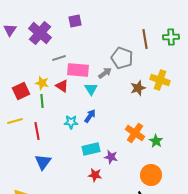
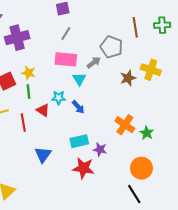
purple cross: (40, 33) -> (17, 38), moved, turned 35
gray line: (59, 58) -> (66, 33), moved, turned -40
red triangle: (62, 86) -> (43, 110), moved
blue arrow: (90, 116) -> (78, 107), turned 104
cyan star: (71, 122) -> (59, 98), moved
blue triangle: (43, 162) -> (43, 155), moved
red star: (95, 175) -> (83, 168), size x1.5

